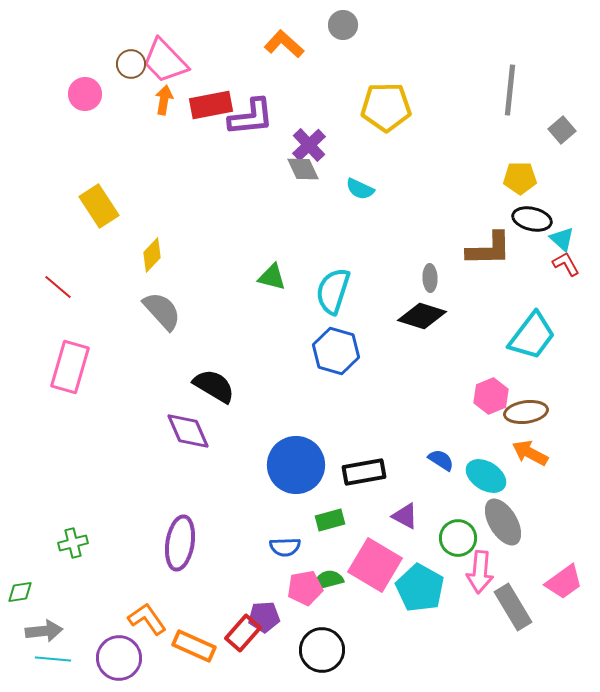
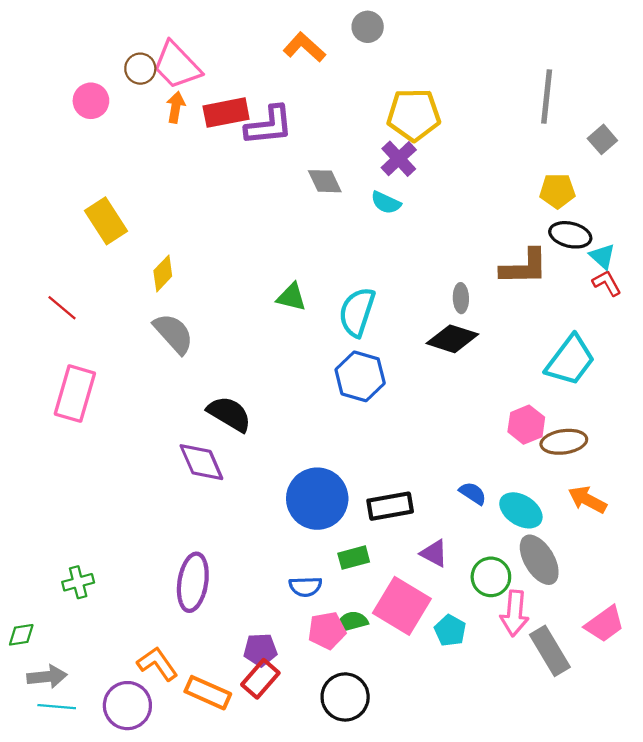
purple cross: (309, 145) -> (399, 159), moved
orange arrow: (530, 453) -> (587, 500), moved
cyan pentagon: (420, 588) -> (450, 630), size x0.6
purple pentagon: (264, 617) -> (260, 650), moved

